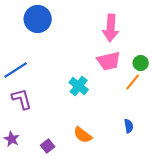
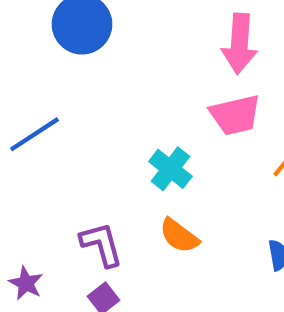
purple L-shape: (22, 99) -> (101, 244), moved
orange semicircle: (83, 135) -> (179, 236), moved

